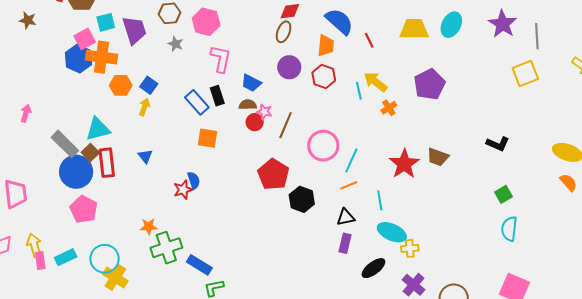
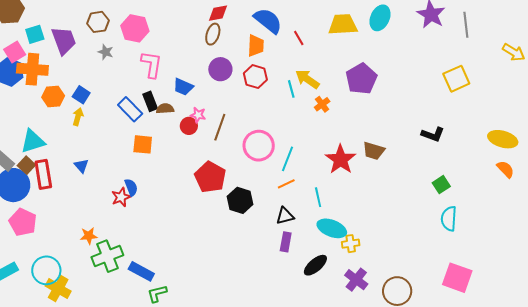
yellow square: (525, 73) -> (456, 79), moved
brown semicircle: (248, 105) -> (165, 109), moved

